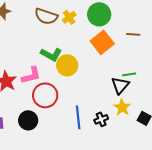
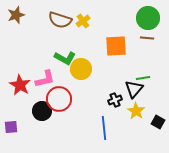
green circle: (99, 14) -> (148, 18), moved
orange square: (102, 42) -> (116, 46), turned 35
blue line: (78, 117) -> (104, 128), moved
black cross: (101, 119) -> (115, 100), moved
black circle: (28, 120) -> (42, 111), moved

